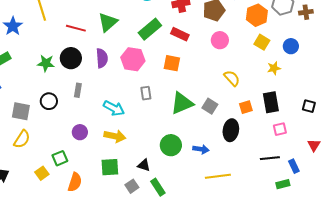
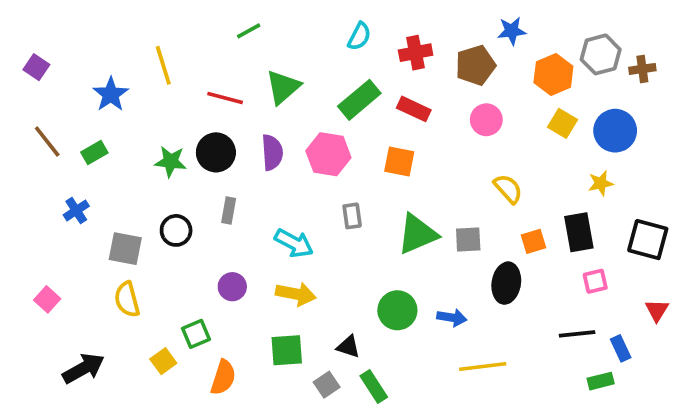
blue circle: (291, 46) -> (615, 131), size x1.5
yellow star: (274, 68) -> (601, 183), moved
gray square: (210, 106) -> (468, 240), turned -35
black square: (309, 106) -> (648, 240), size x1.6
yellow semicircle: (22, 139) -> (127, 299), turned 132

